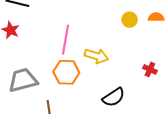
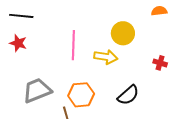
yellow circle: (130, 20) -> (123, 33), moved, size x1.5
orange hexagon: (66, 72) -> (81, 95), moved

